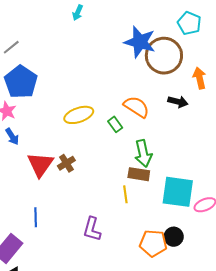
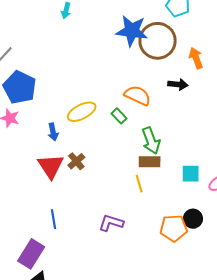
blue arrow: (12, 136) -> (53, 132), moved, turned 30
cyan square: (178, 192) -> (191, 174), size x0.6
purple L-shape: (92, 229) -> (111, 223), turned 100

